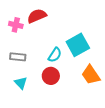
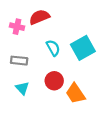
cyan semicircle: (55, 55) -> (53, 48), moved, turned -63
orange trapezoid: (91, 75) -> (75, 94), moved

